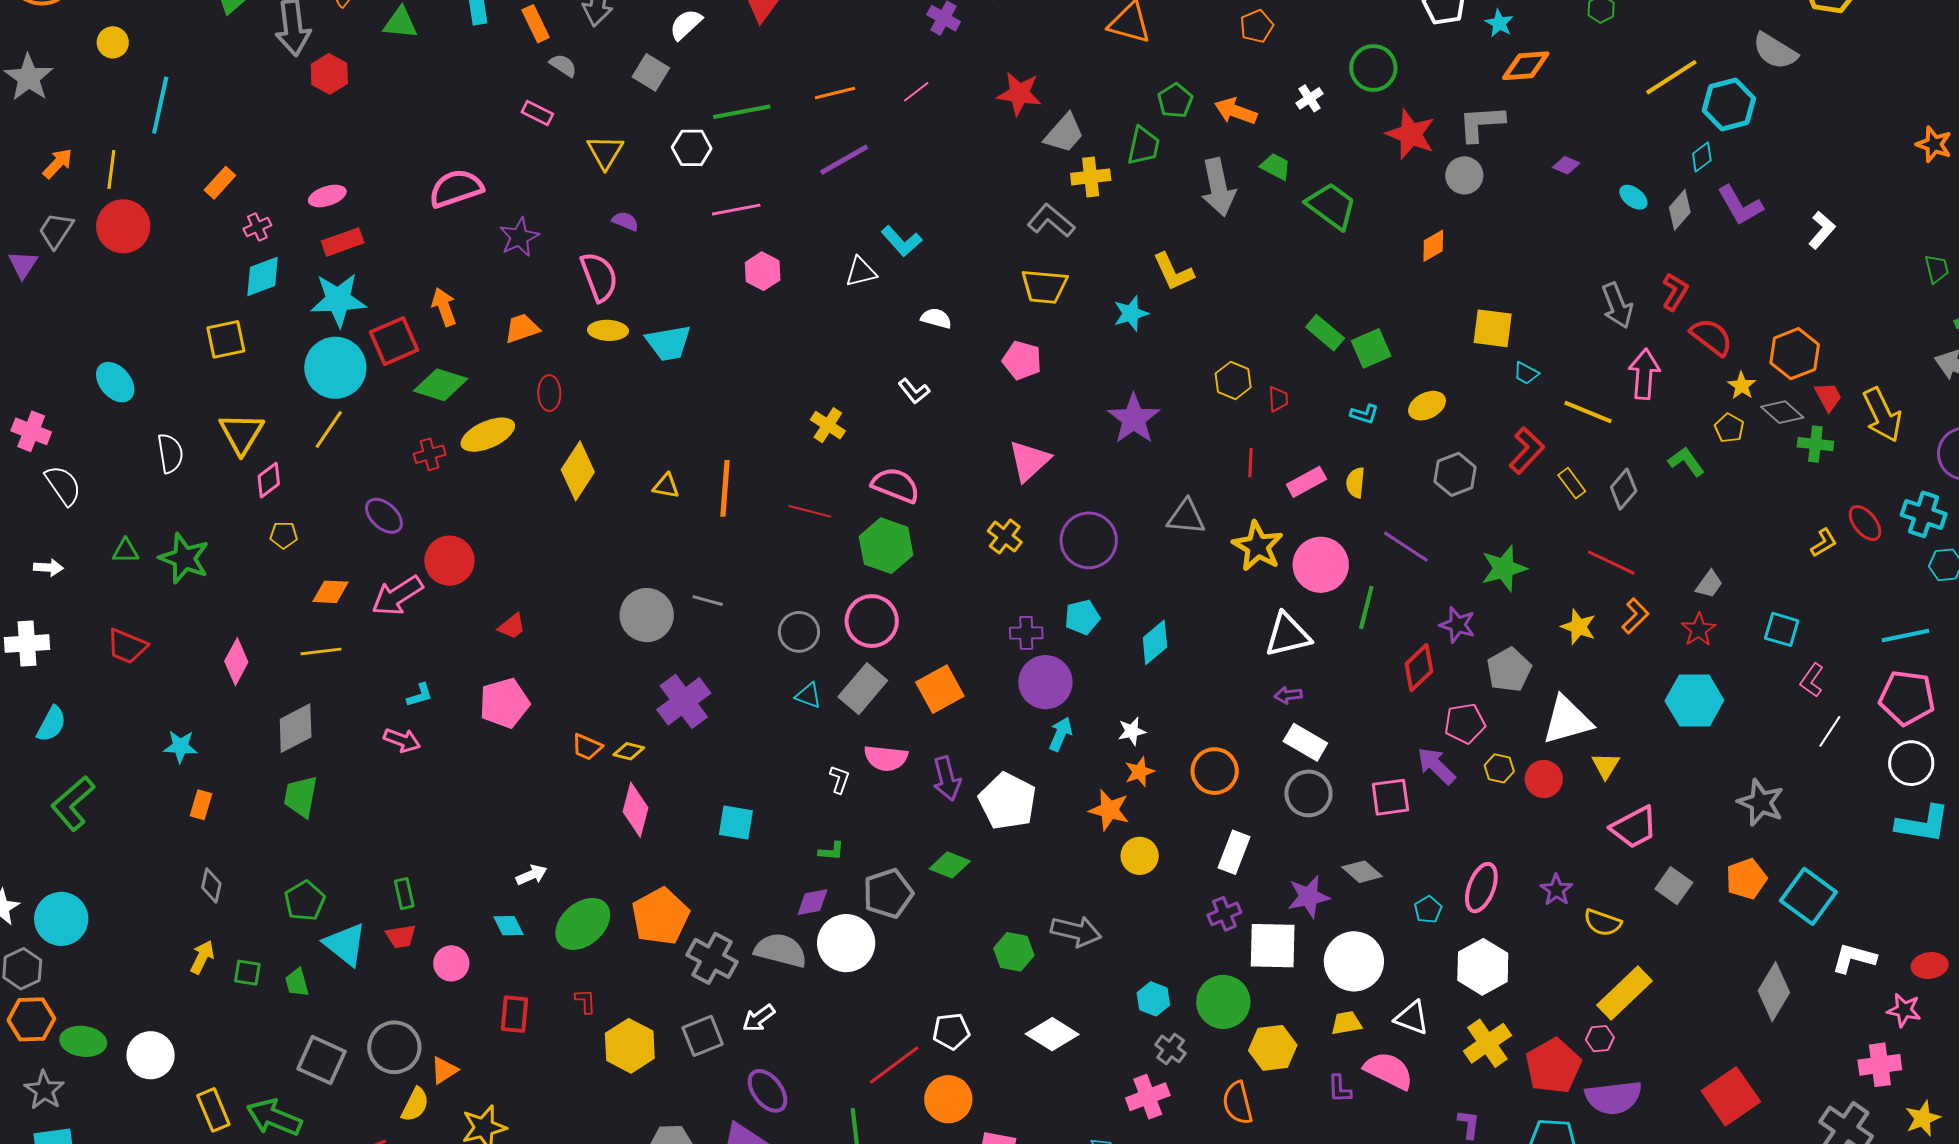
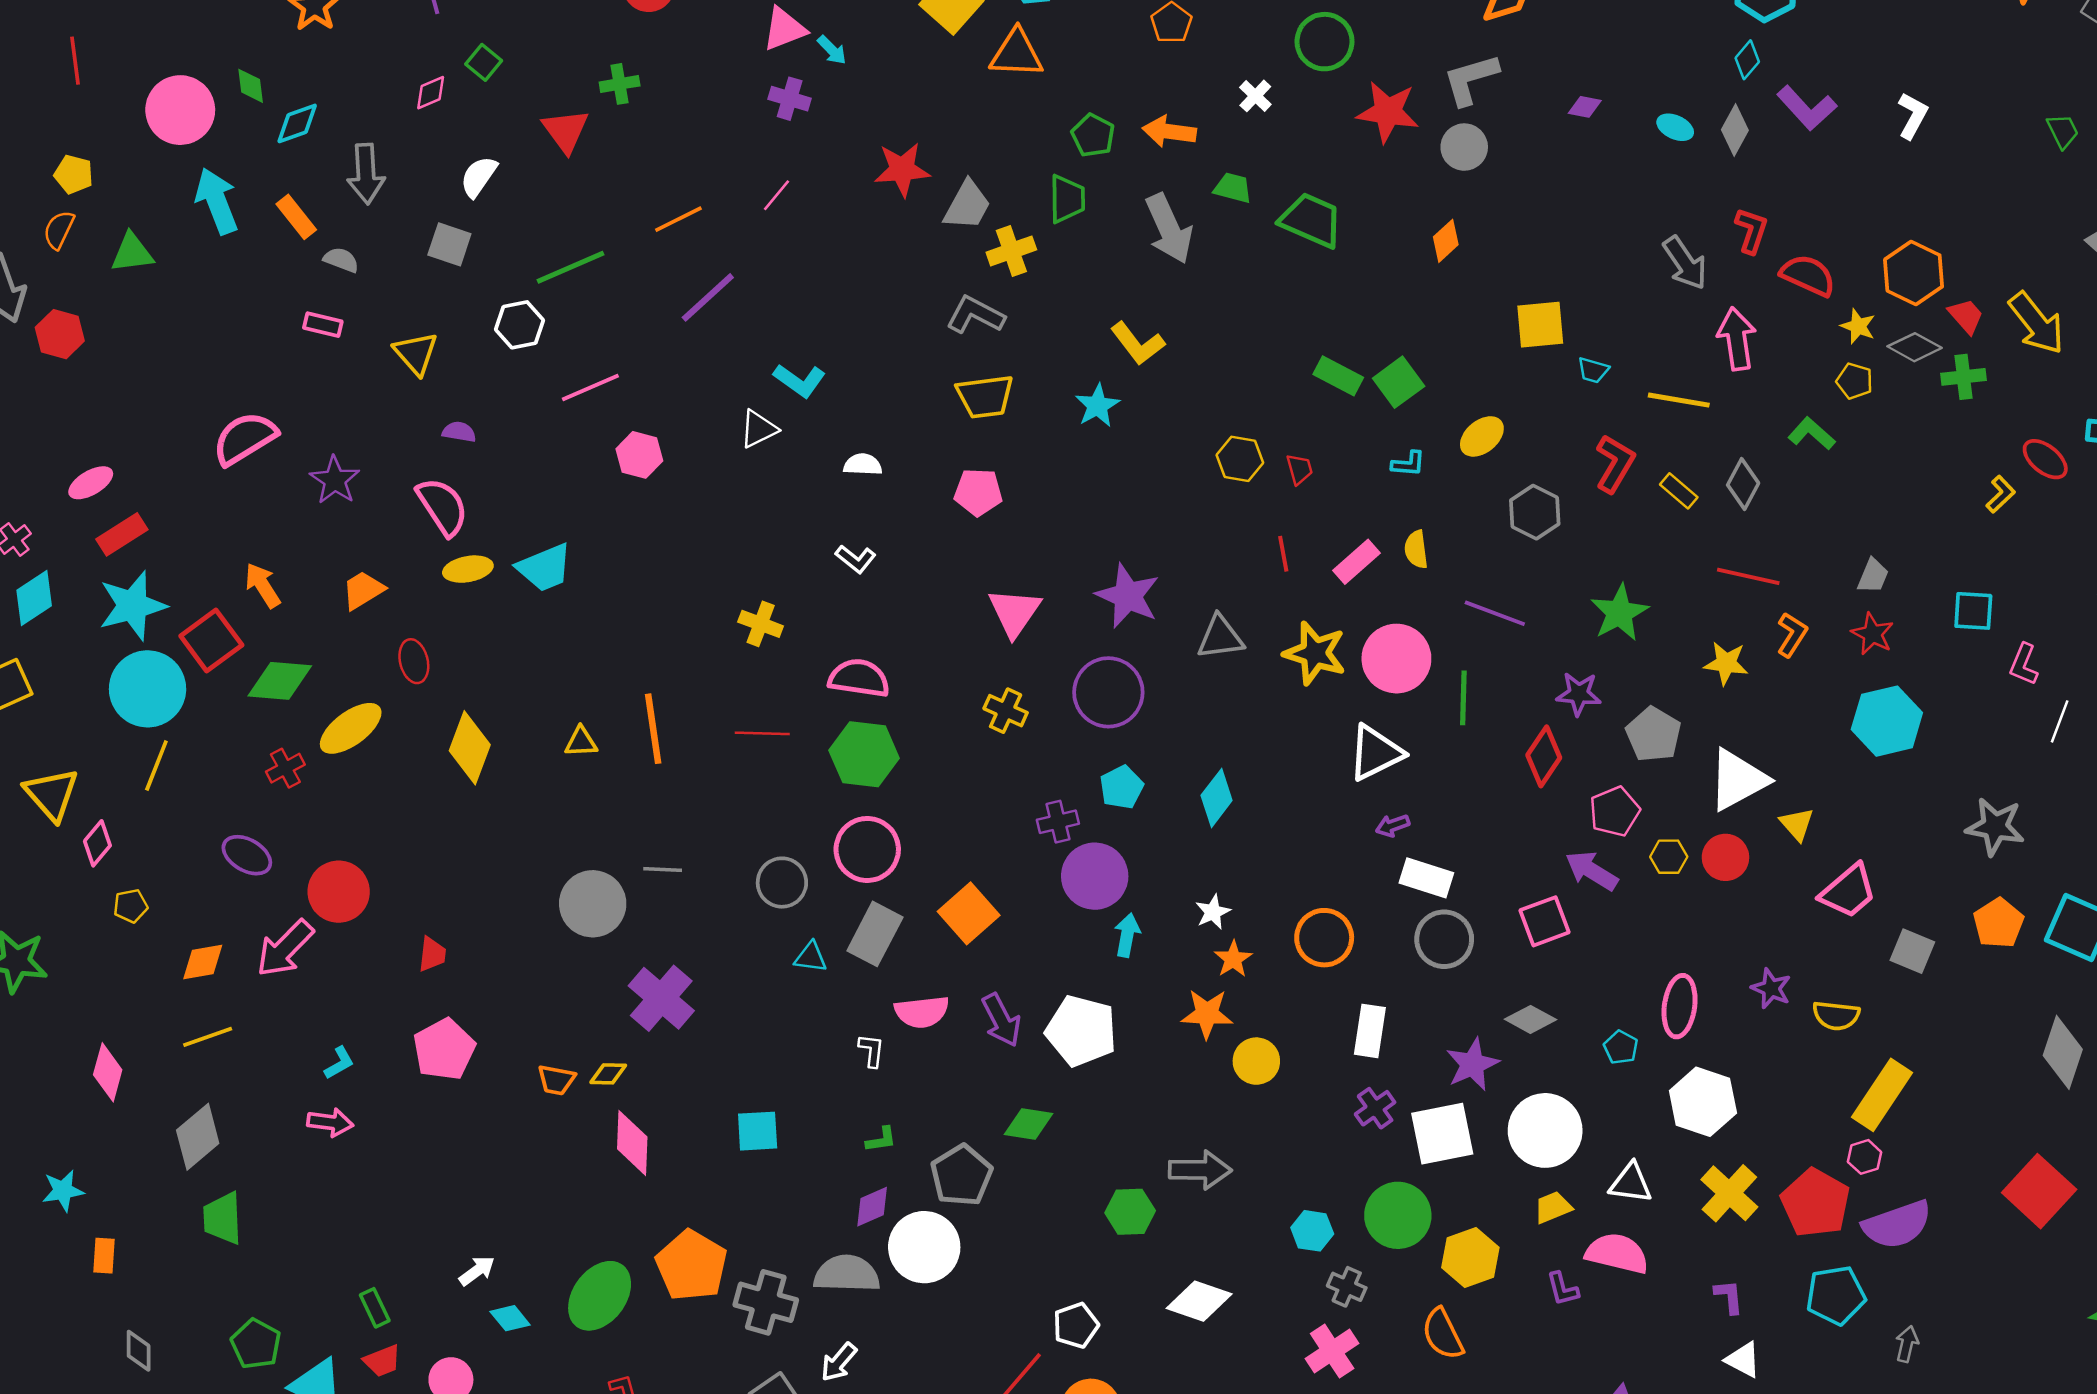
purple star: (1134, 419) -> (1128, 596), moved
red trapezoid: (512, 626) -> (432, 954), turned -32
white arrow: (532, 875) -> (477, 1271), moved

